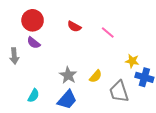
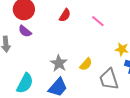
red semicircle: (74, 26) -> (65, 15), turned -88
cyan semicircle: (34, 96) -> (25, 83), size x1.5

